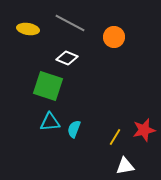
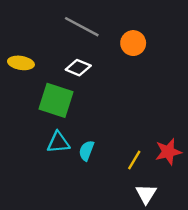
yellow ellipse: (28, 29) -> (21, 63), moved
white triangle: (125, 166) -> (146, 194), turned -48

